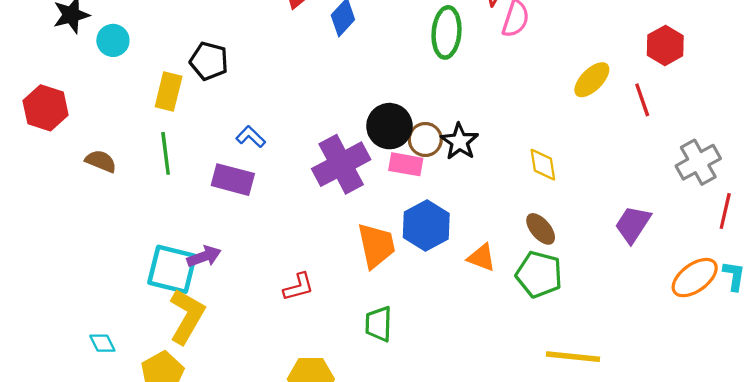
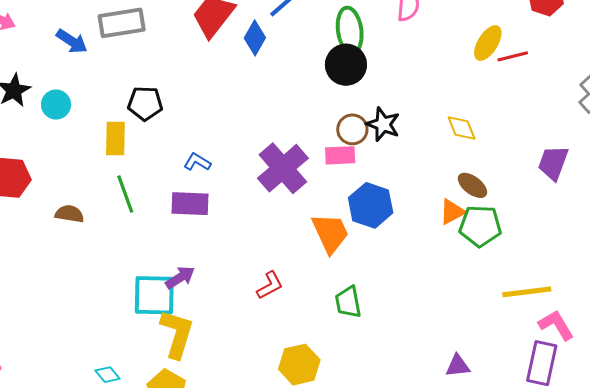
red line: (642, 100) -> (513, 56), moved, turned -72
black circle: (389, 126) -> (346, 65), moved
orange triangle: (481, 258) -> (452, 212), moved, turned -36

